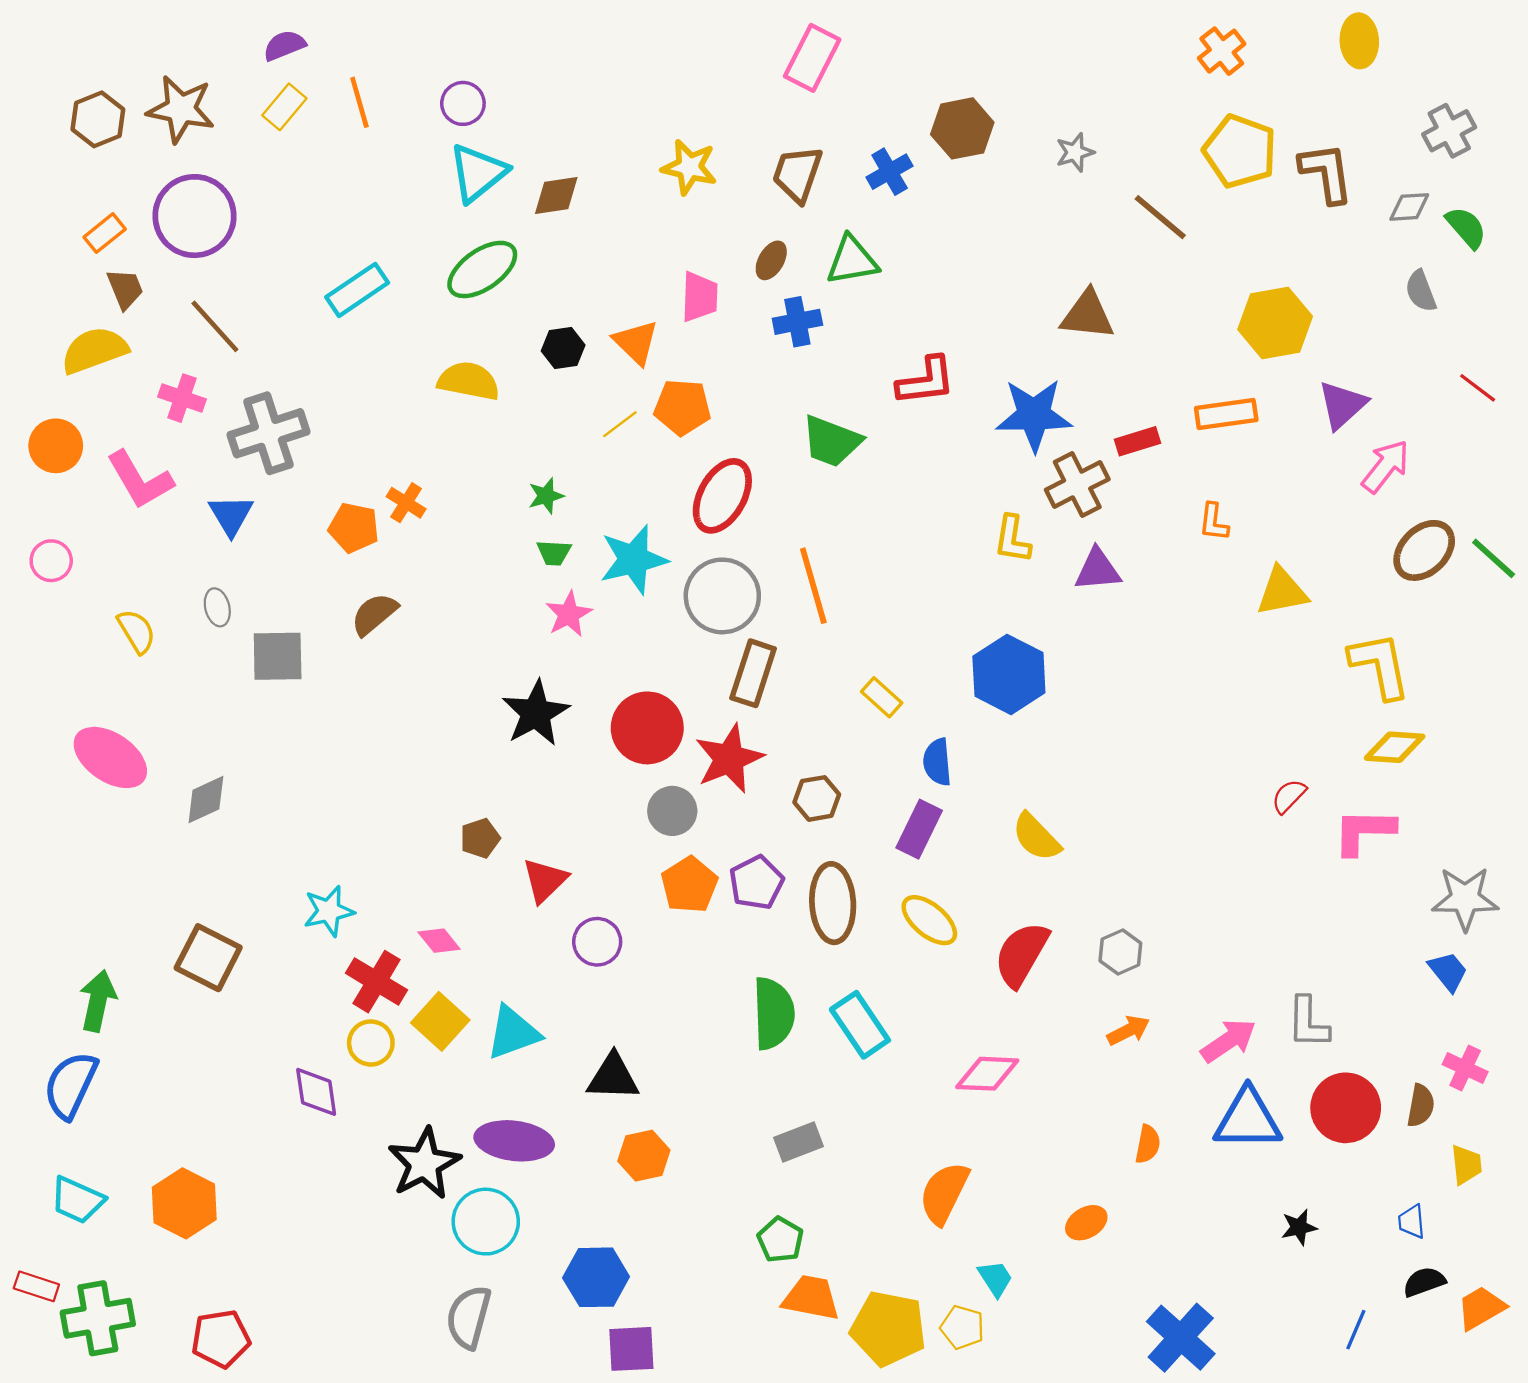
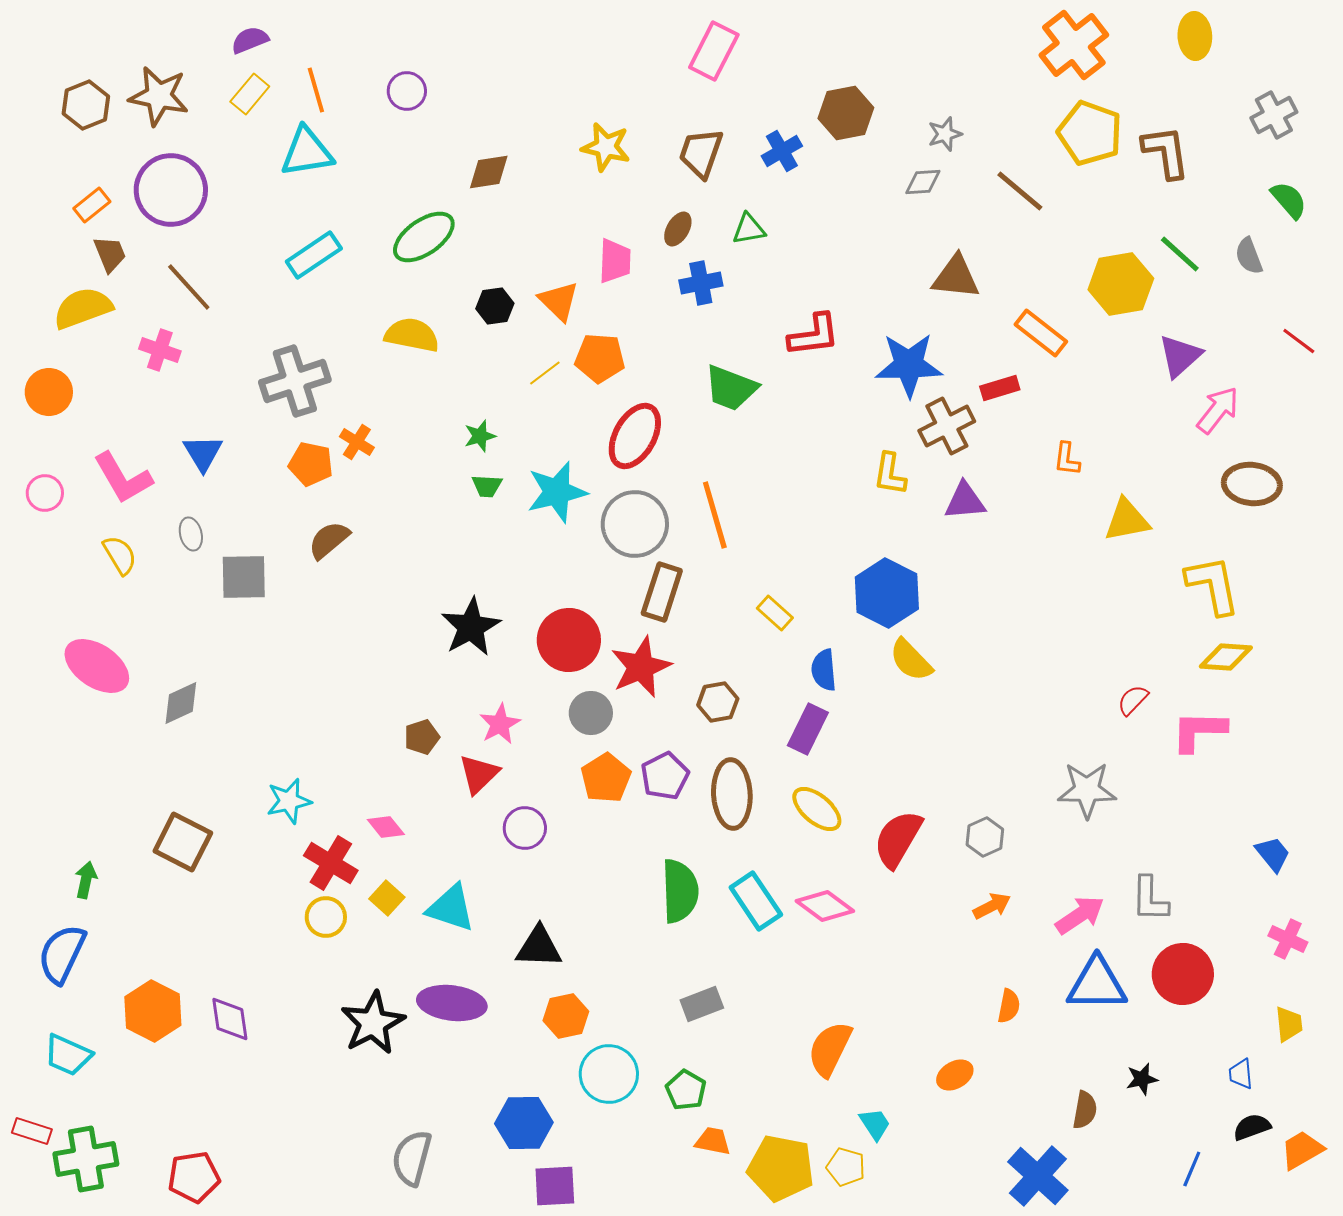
orange cross: (1222, 51) -> (1074, 45), size x1.6
cyan triangle: (478, 173) -> (307, 152), moved, turned 30
gray diamond: (1409, 207) -> (923, 182), moved
green triangle: (852, 260) -> (749, 229), size x0.7
orange rectangle: (1226, 414) -> (1041, 333), moved, turned 46
gray cross: (268, 433) -> (295, 381), moved
pink L-shape: (140, 480) -> (123, 478), moved
brown ellipse: (1424, 550) -> (1252, 484), turned 50
green line: (1494, 558) -> (1180, 254), moved
pink star: (569, 614) -> (500, 724), moved
yellow semicircle: (1036, 837) -> (911, 660), moved
gray star: (1465, 899) -> (1087, 790), moved
green arrow: (98, 1001) -> (86, 880), size x0.7
yellow square: (440, 1021) -> (387, 898), size x0.7
cyan triangle: (513, 1033) -> (451, 908), turned 38
pink diamond: (987, 1074) -> (825, 906), moved, turned 34
purple diamond: (316, 1092) -> (230, 1019), moved
brown semicircle: (1421, 1106) -> (1085, 1110), moved
orange hexagon: (184, 1203) -> (153, 1011), moved
cyan circle: (486, 1222) -> (609, 1074), moved
orange trapezoid: (811, 1298) -> (713, 1141), size x0.7

